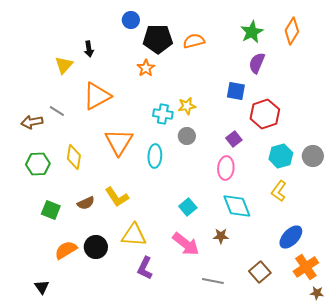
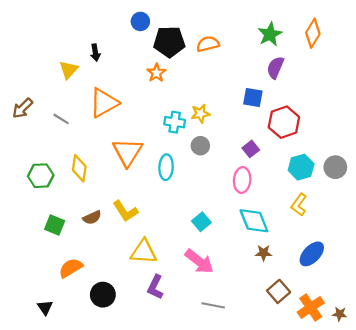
brown arrow: (32, 122) -> (22, 108), moved, turned -35
brown star: (221, 236) -> (264, 253), moved
black circle: (96, 247) -> (103, 295), moved
orange cross: (306, 267) -> (311, 307), moved
gray line: (213, 281) -> (213, 305), moved

